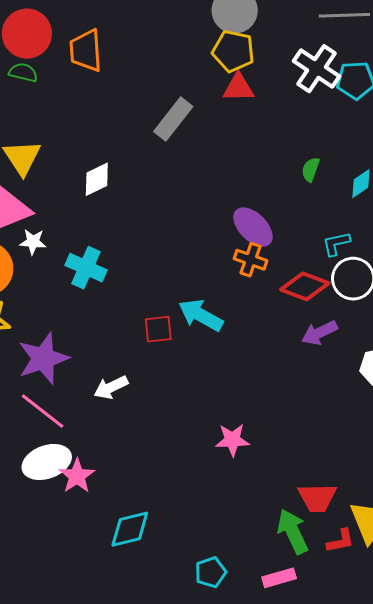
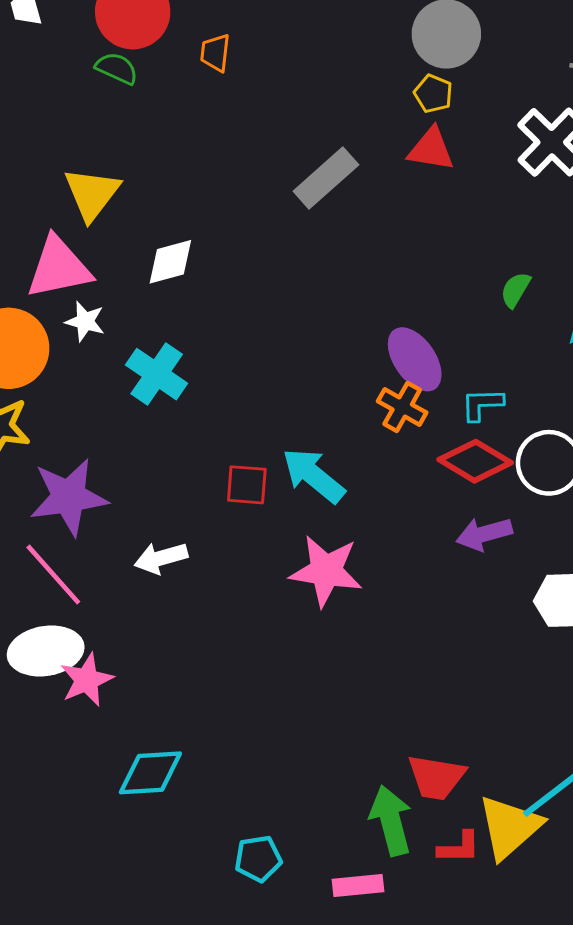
orange trapezoid: (86, 51) -> (215, 53), size x0.6
yellow pentagon: (233, 51) -> (433, 94), size x0.6
white diamond: (97, 179) -> (170, 262), moved
cyan L-shape: (336, 244) -> (482, 404), moved
pink star: (232, 440) -> (326, 571), moved, size x1.4

